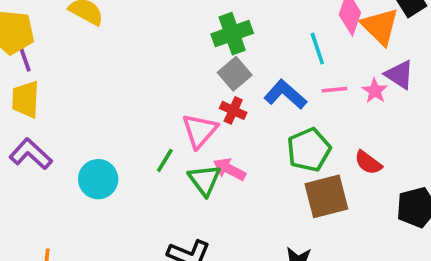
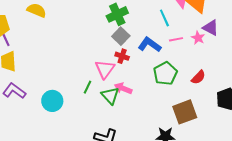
red semicircle: (368, 163) -> (198, 77), turned -77
brown square: (326, 196) -> (185, 112), moved

